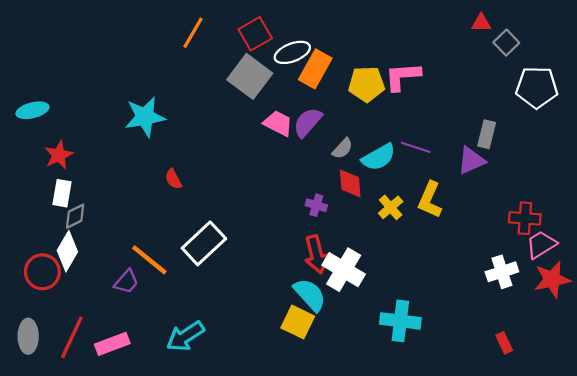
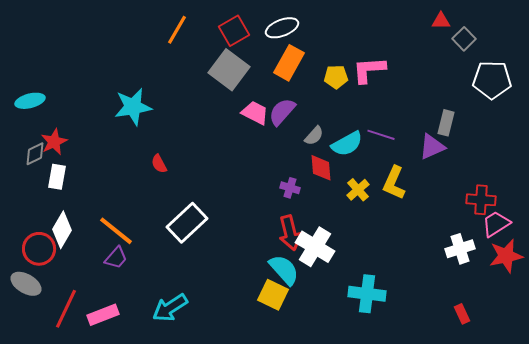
white ellipse: (292, 52) -> (282, 28), moved
yellow pentagon: (367, 84) -> (336, 77), size x0.7
gray diamond: (75, 216) -> (35, 154), moved
orange line: (149, 260) -> (116, 231), moved
gray ellipse: (28, 336) -> (26, 284), moved, turned -60

